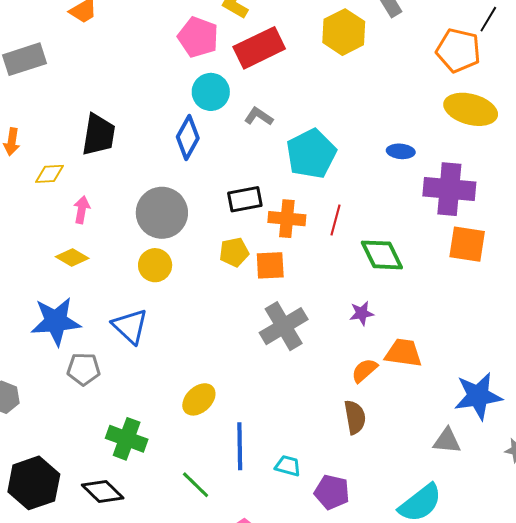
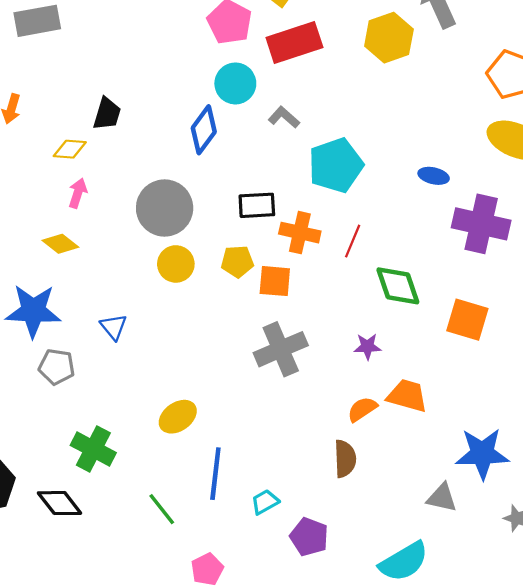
black trapezoid: (99, 135) -> (107, 114), size x0.7
yellow diamond: (49, 174) -> (70, 149), moved
orange square: (467, 244) -> (467, 320), moved
yellow circle: (155, 265) -> (176, 264), moved
blue triangle: (130, 326) -> (114, 327), size x0.7
cyan trapezoid: (288, 466) -> (265, 502), turned -52

